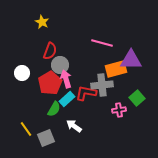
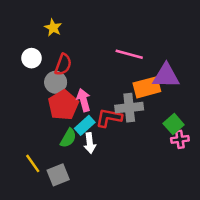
gray circle: (60, 65) -> (56, 82), moved
white circle: (22, 73) -> (31, 58), moved
pink cross: (119, 110) -> (180, 139), moved
white arrow: (74, 126) -> (90, 143), moved, turned -133

